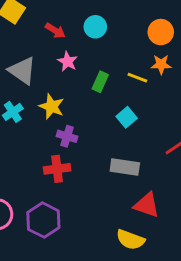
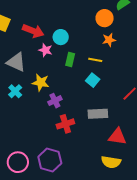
cyan circle: (95, 27) -> (61, 37), moved
red arrow: (55, 31) -> (33, 31), size x1.5
yellow line: (137, 78) -> (95, 60), moved
purple cross: (67, 136) -> (55, 101), turned -32
red cross: (57, 169) -> (65, 124), moved

